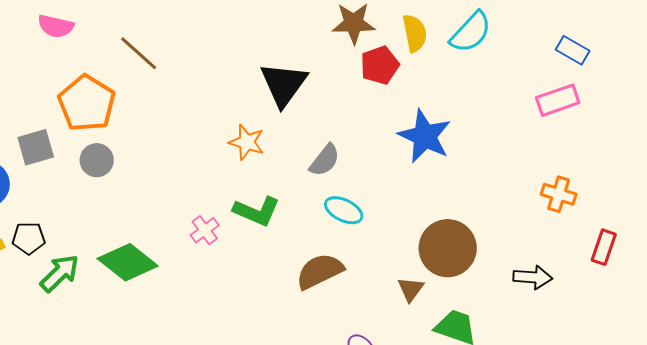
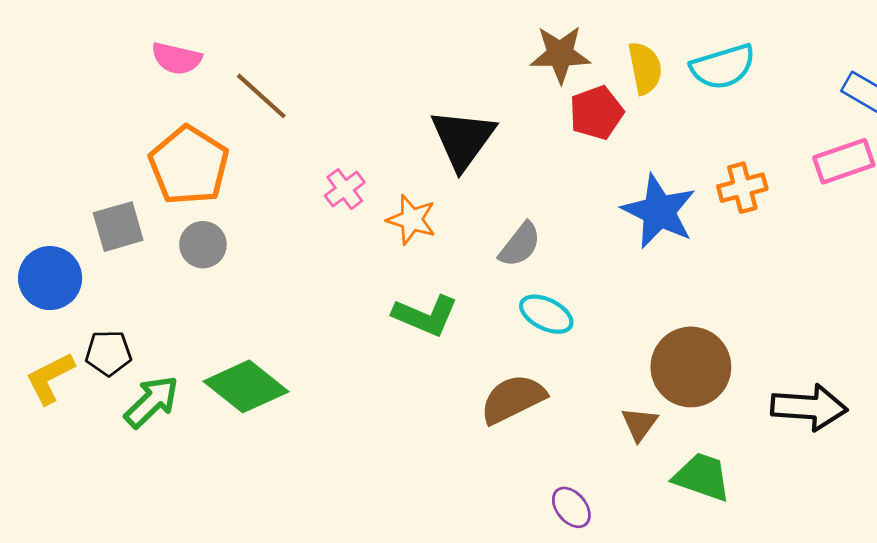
pink semicircle: (56, 26) -> (177, 58), moved
cyan semicircle: (471, 32) -> (723, 67), turned 30
orange cross: (559, 194) -> (742, 188), moved, turned -32
pink cross: (205, 230) -> (345, 189), moved
black arrow: (533, 277) -> (809, 407), size x1.4

